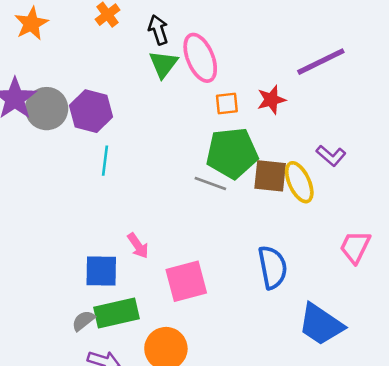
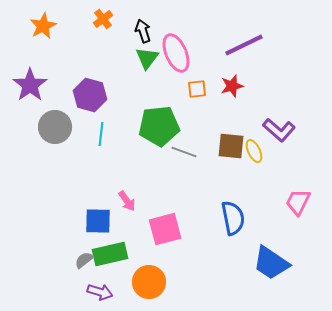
purple line: (321, 62) -> (244, 45), moved
gray circle: (47, 109) -> (55, 127), moved
green pentagon: (232, 153) -> (159, 126), moved
purple L-shape: (331, 156) -> (279, 130), size x1.4
yellow ellipse: (299, 182) -> (254, 151), size x0.7

